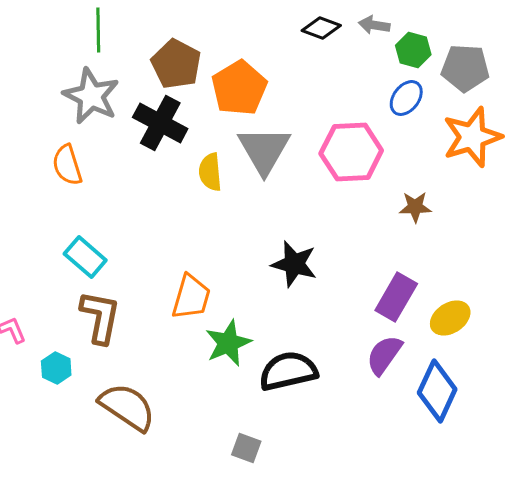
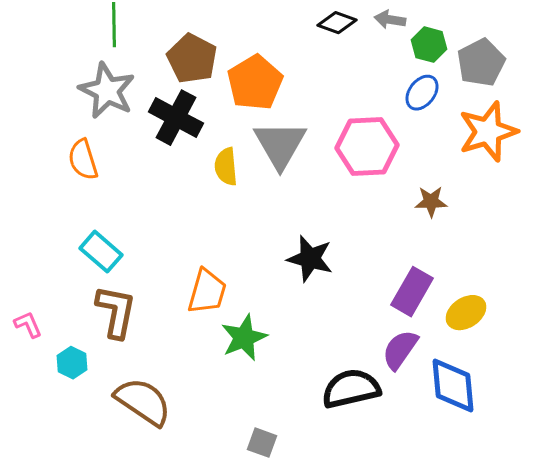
gray pentagon: (465, 68) -> (481, 63), turned -30
black semicircle: (288, 371) -> (351, 389), moved
blue diamond: (437, 391) -> (453, 386), turned -30

